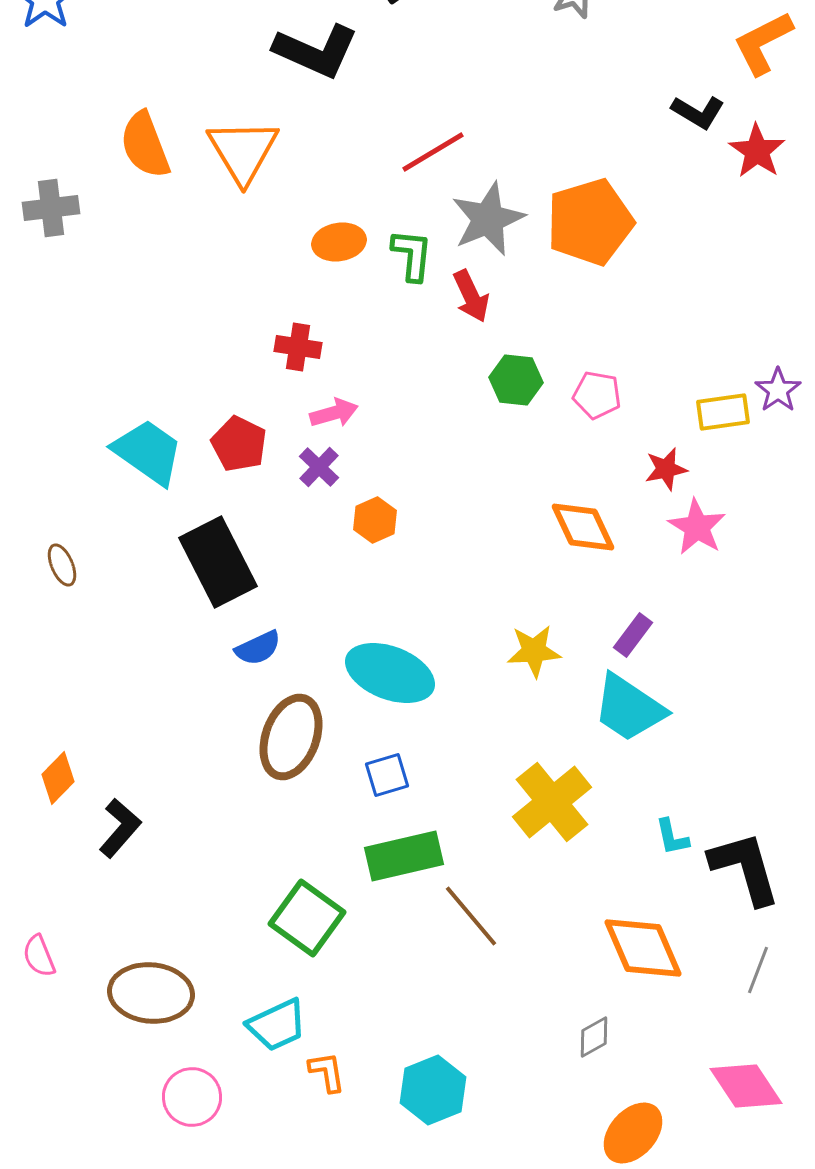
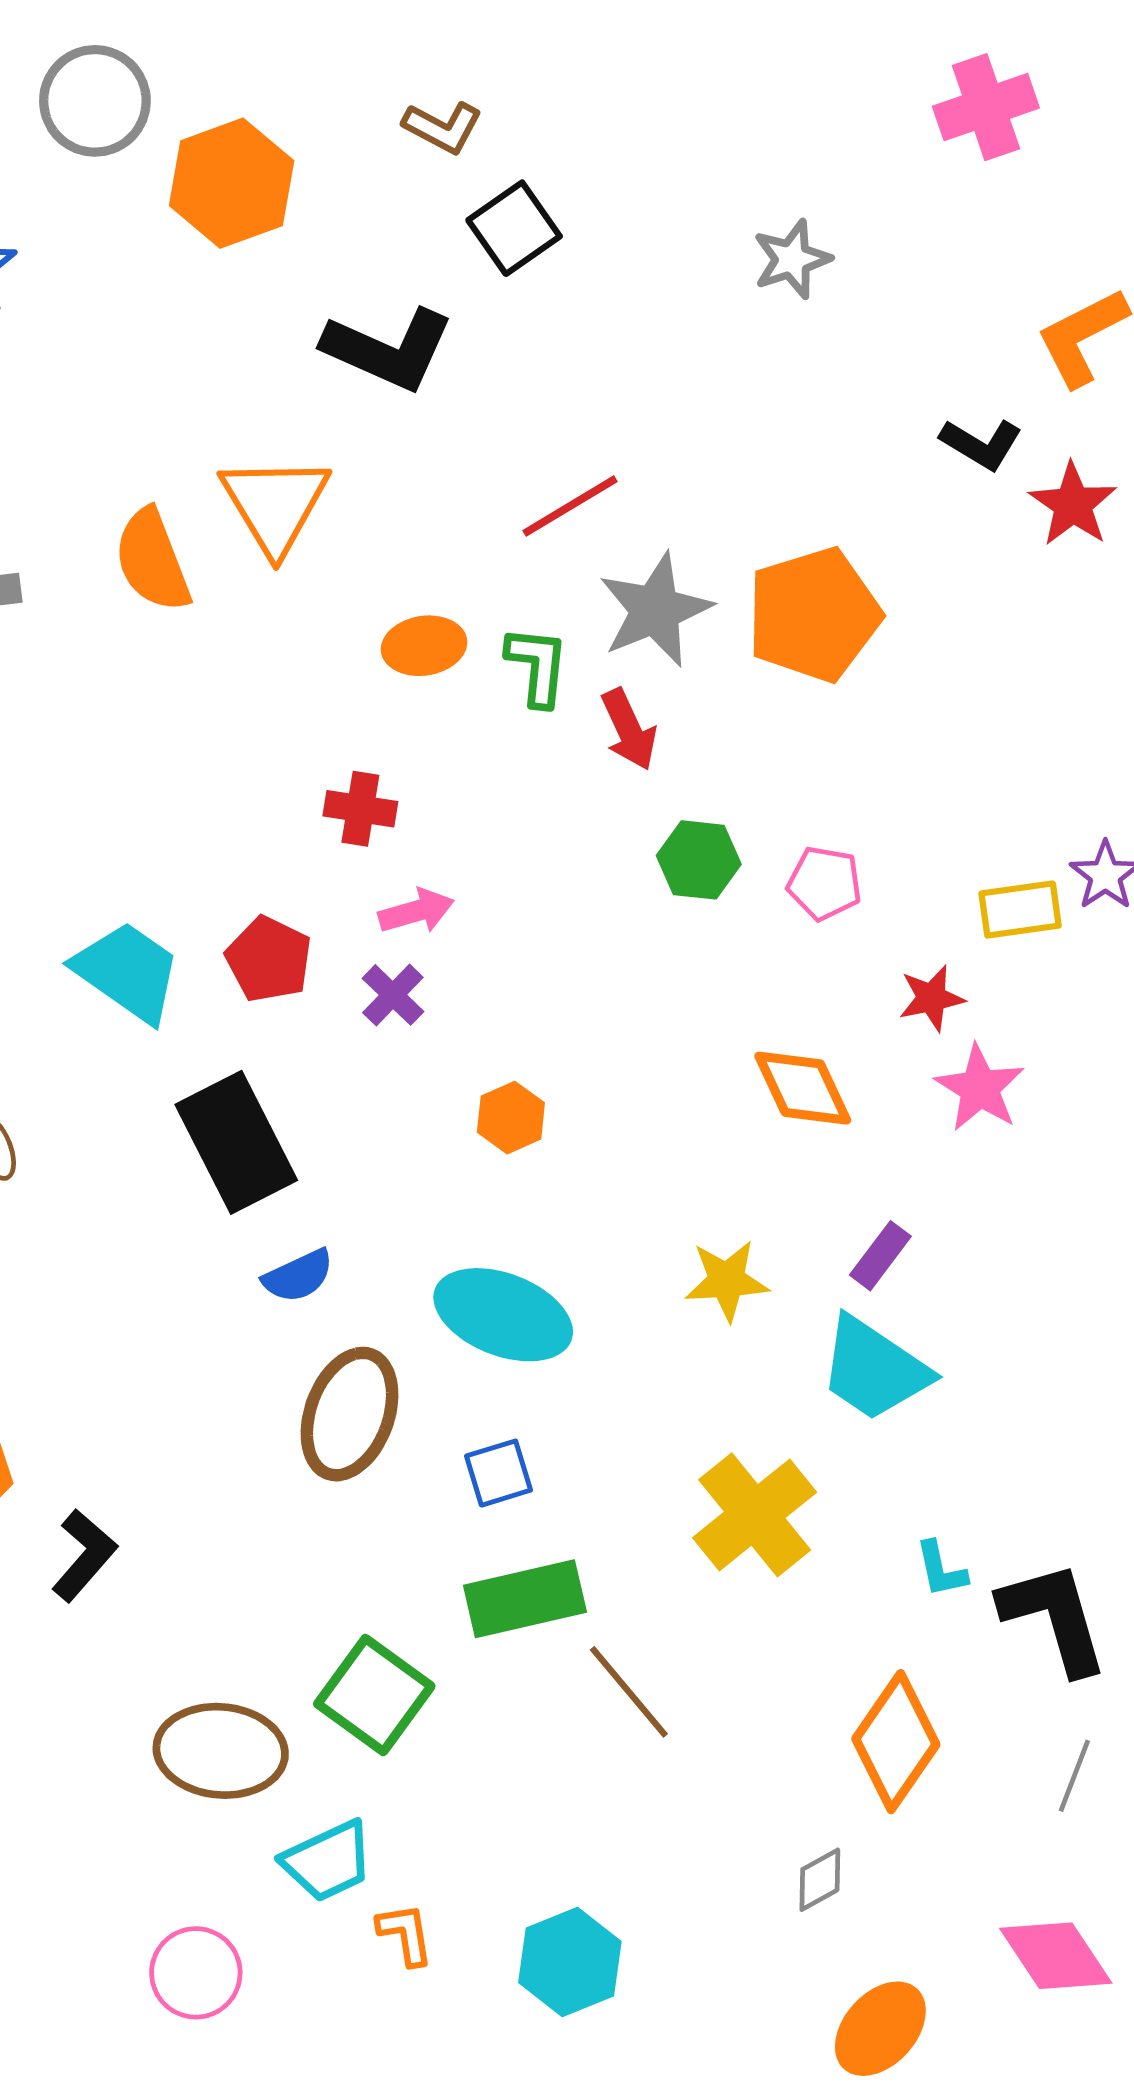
orange semicircle: (145, 145) -> (152, 560), moved
orange hexagon: (375, 520) -> (511, 1118), moved
orange diamond: (643, 948) -> (896, 1742), turned 58
brown ellipse: (151, 993) -> (221, 1751), moved

